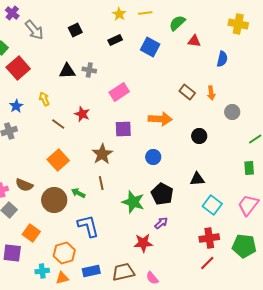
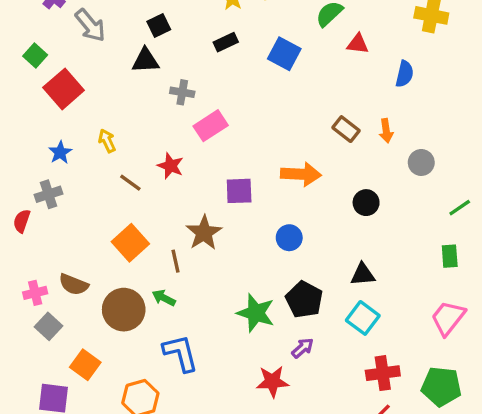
black triangle: (67, 71) -> (145, 61), moved
pink rectangle: (119, 92) -> (211, 126), moved
brown line: (101, 183) -> (176, 261), moved
cyan square: (212, 205) -> (363, 318), moved

